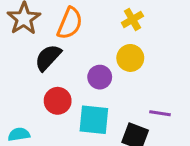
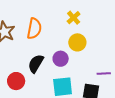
black semicircle: (48, 58) -> (36, 64), moved
red circle: (58, 101) -> (16, 81), moved

